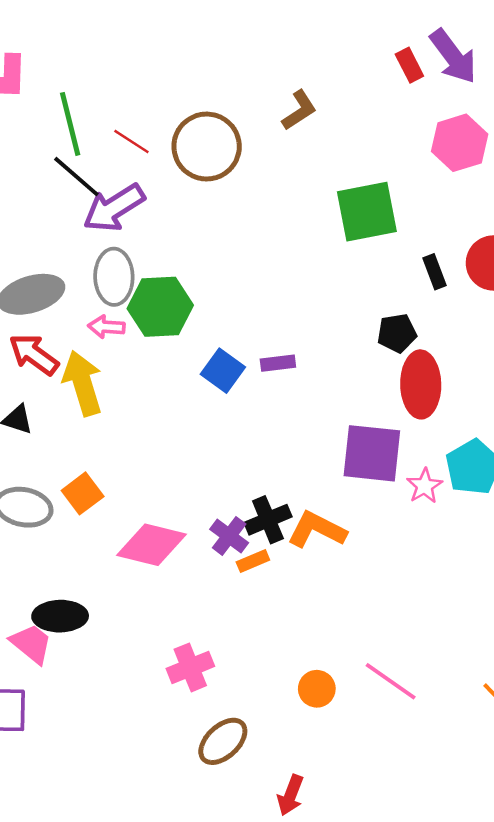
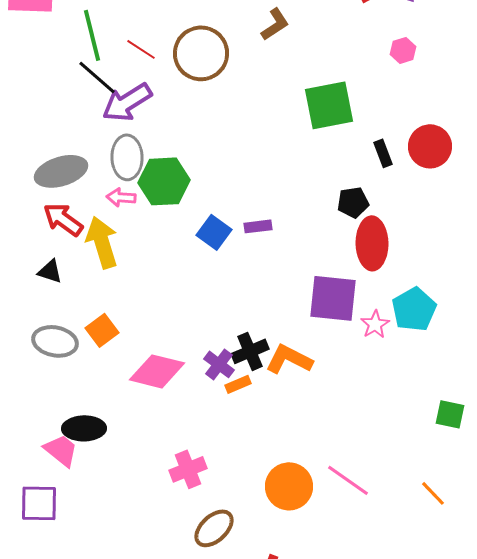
pink hexagon: (460, 143) -> (403, 50), size x0.6
orange circle: (317, 689) -> (289, 486), size x1.6

